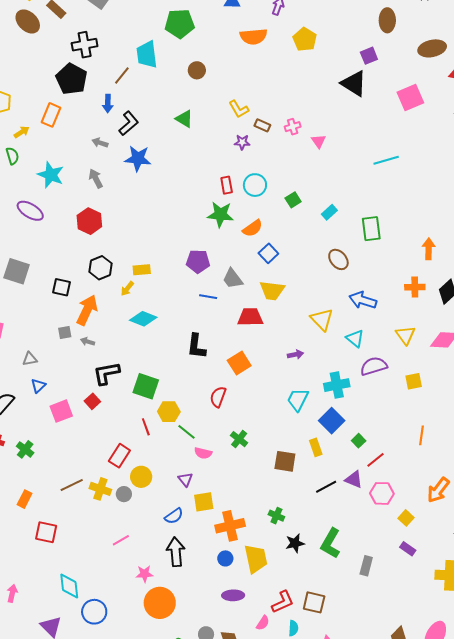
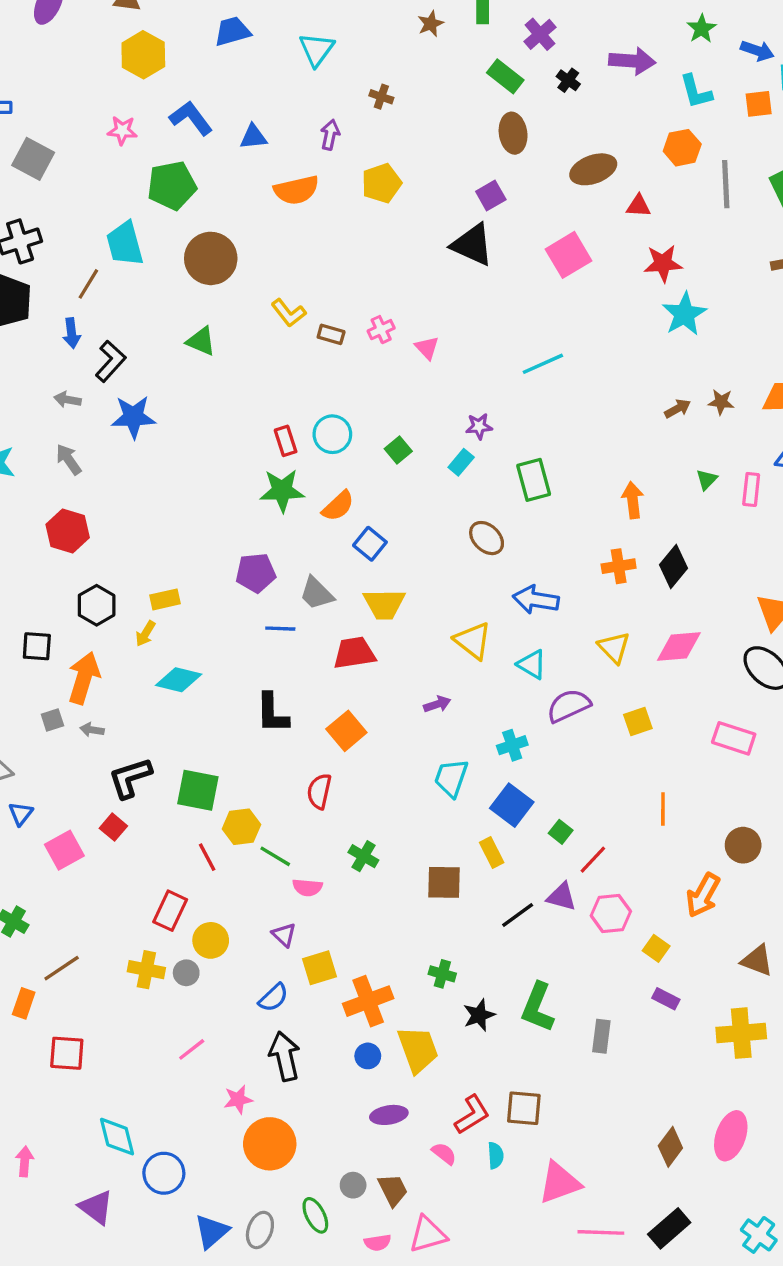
yellow pentagon: (305, 39) -> (381, 183), turned 30
brown circle: (197, 70) -> (211, 258), size x1.8
purple star: (242, 142) -> (479, 426), moved
cyan cross: (337, 385) -> (512, 745), size x0.7
brown line: (72, 485) -> (62, 968), moved
pink semicircle: (263, 623) -> (444, 1154), turned -77

